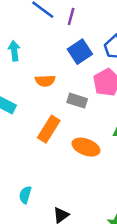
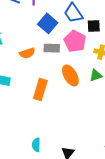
gray rectangle: (77, 101) -> (52, 48), moved
orange ellipse: (86, 147) -> (70, 75), moved, turned 55

